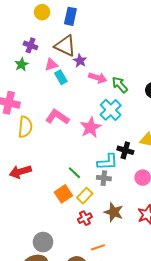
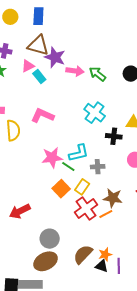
purple star: (80, 61) -> (55, 57), size x1.5
cyan cross: (111, 110) -> (95, 113), moved
pink star: (91, 127) -> (52, 158), moved, turned 30
cyan L-shape: (108, 162) -> (79, 153), moved
red arrow: (20, 172) -> (20, 211), moved
red cross: (85, 218) -> (86, 209), size x1.6
orange line: (98, 247) -> (106, 214), moved

